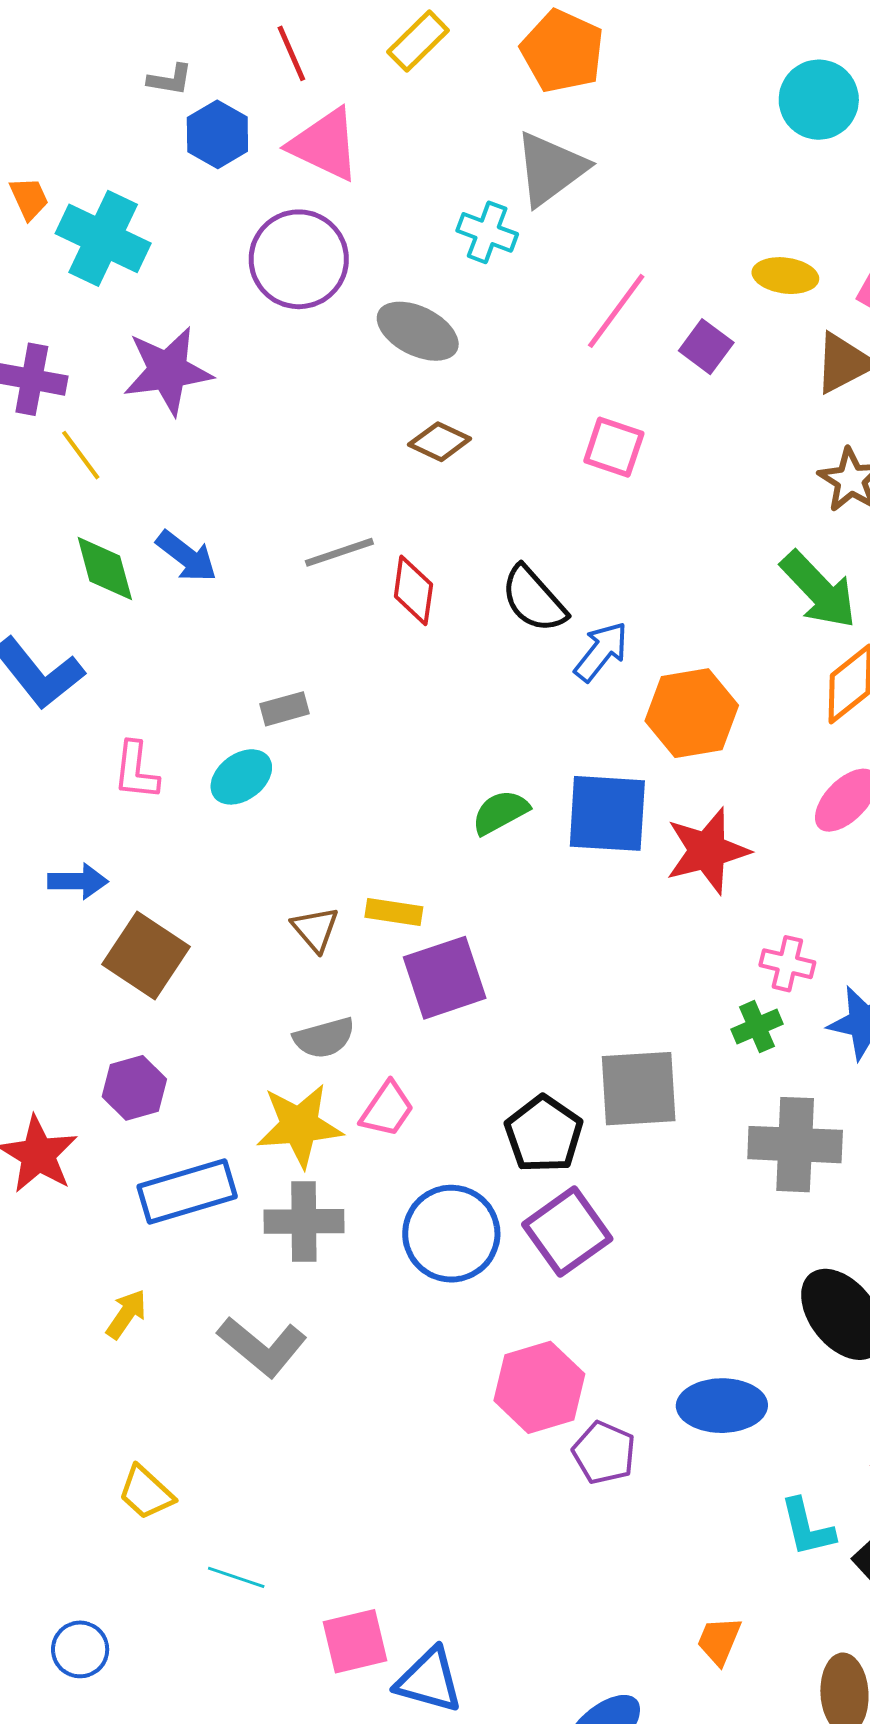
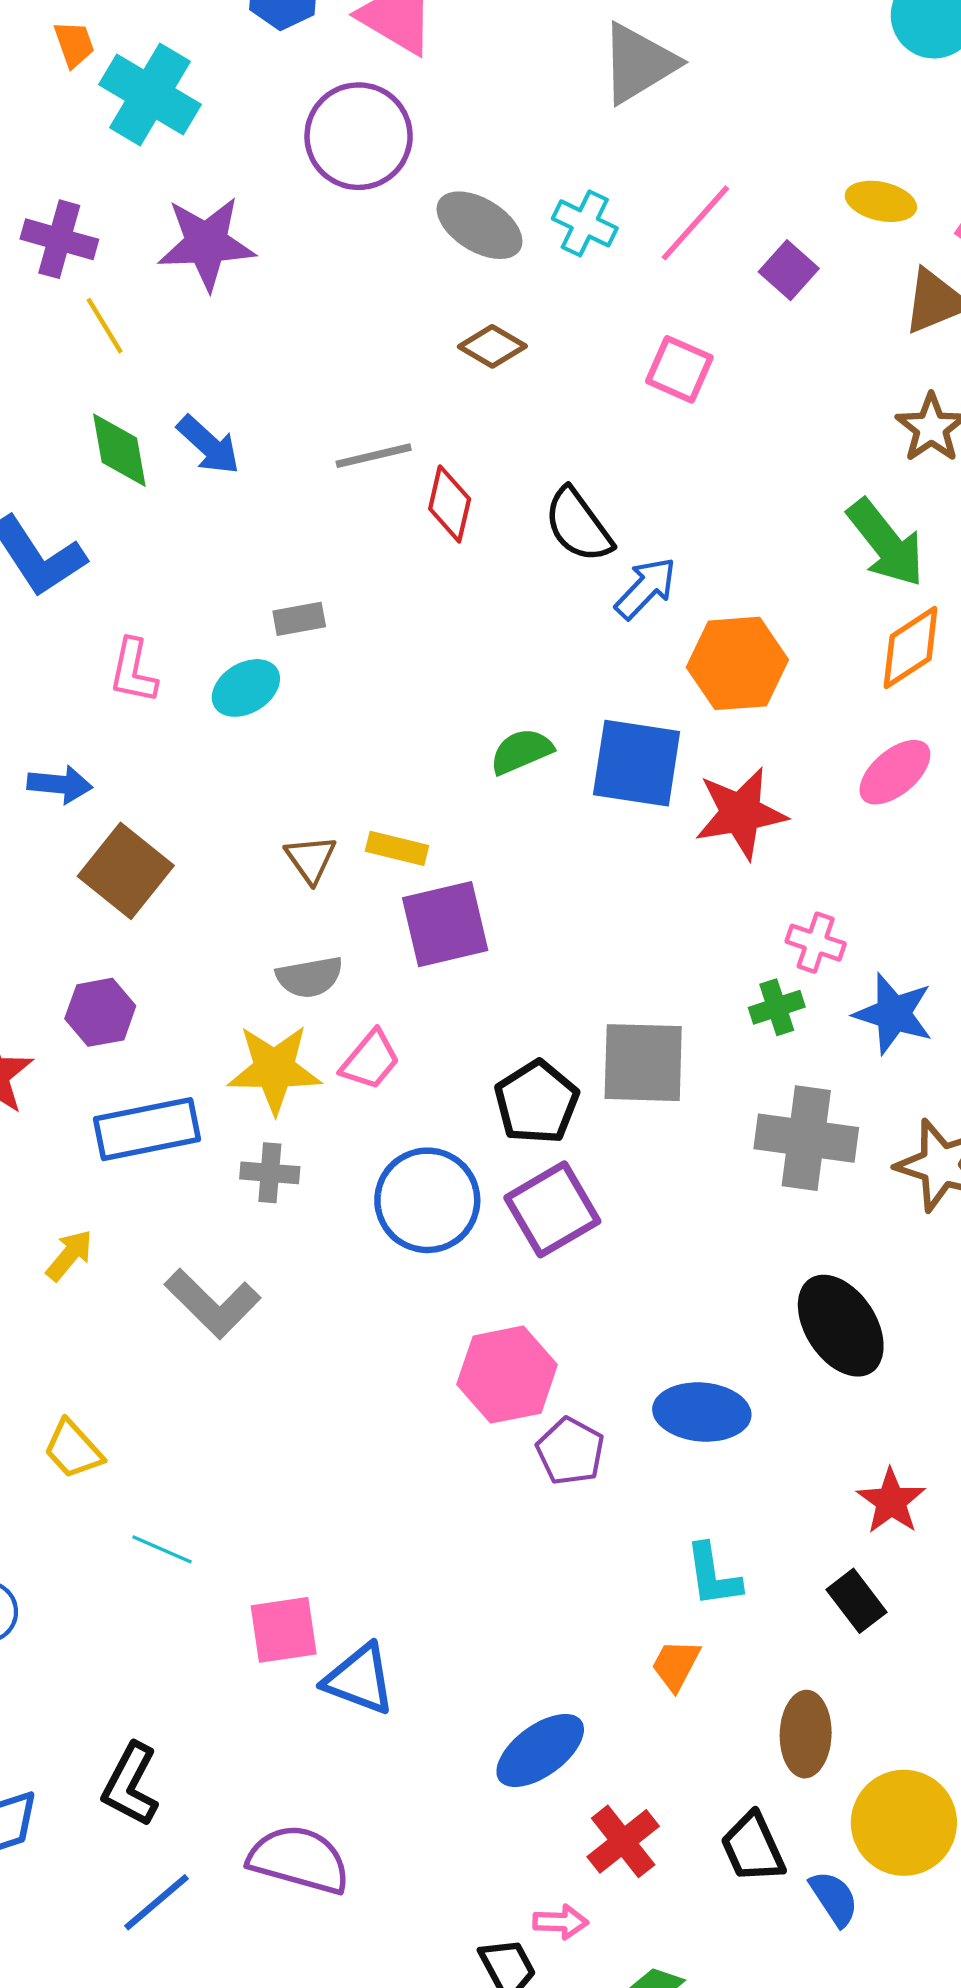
cyan cross: (487, 232) -> (585, 223), moved
gray cross: (304, 1221) -> (270, 1173), size x0.7
cyan L-shape: (807, 1527) -> (713, 1575), moved

